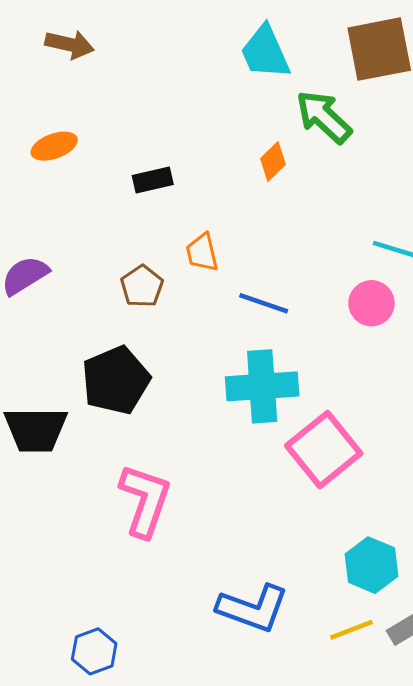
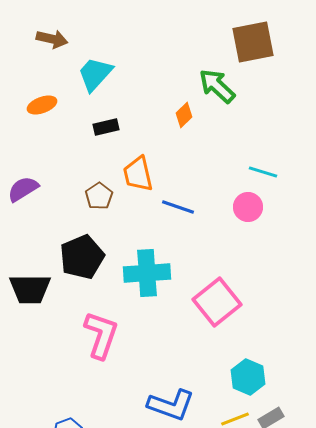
cyan trapezoid: (265, 52) -> (95, 74), moved, turned 66
orange trapezoid: (202, 252) -> (138, 174), size x1.4
cyan cross: (262, 386) -> (147, 273), moved

